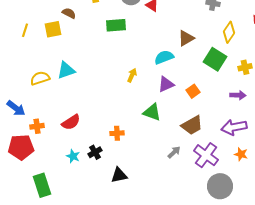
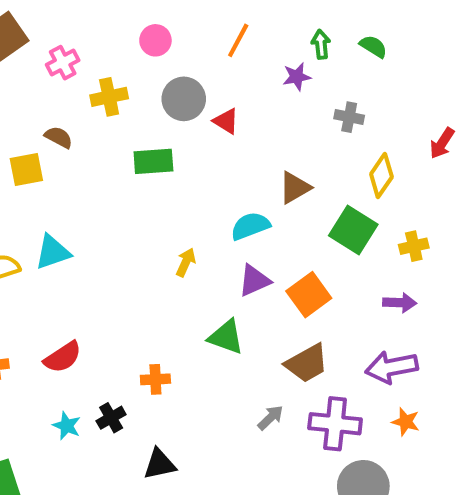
orange square: (193, 91) -> (309, 295), size x1.5
purple cross: (206, 155) -> (335, 424), turned -30

